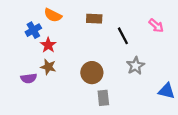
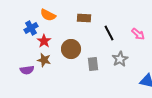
pink arrow: (156, 26) -> (138, 34), moved
brown circle: (92, 73) -> (71, 49), moved
gray rectangle: (103, 98) -> (93, 64), moved

